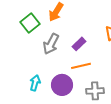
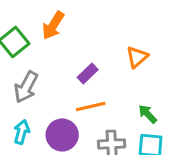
gray arrow: (51, 44) -> (26, 87), moved

